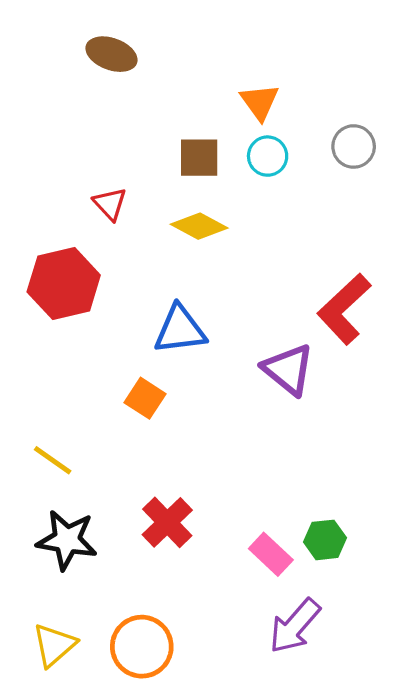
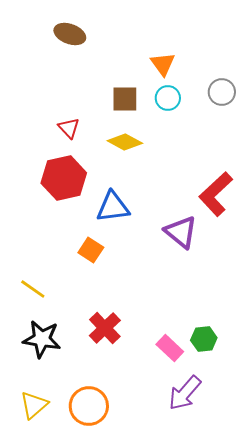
red hexagon: (64, 283) -> (64, 178), moved

